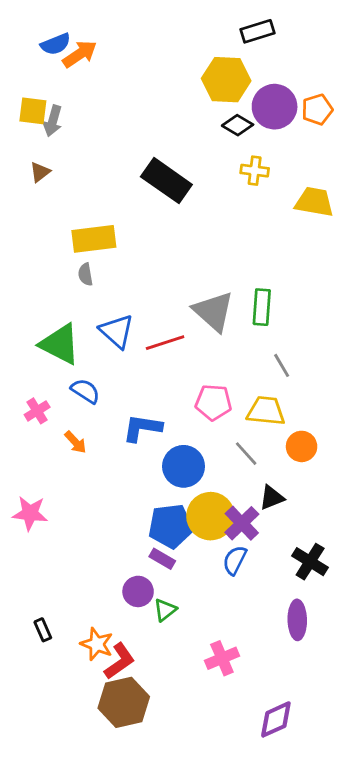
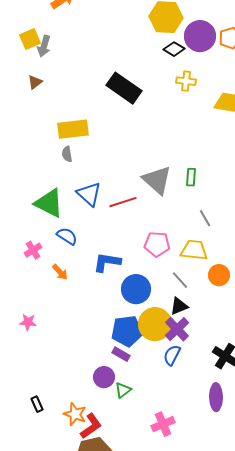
yellow square: (33, 111) -> (30, 39), turned -30
green rectangle: (262, 307) -> (191, 177), size x0.7
black triangle: (272, 498) -> (179, 306), moved
pink star: (30, 513) -> (28, 322), size x0.7

